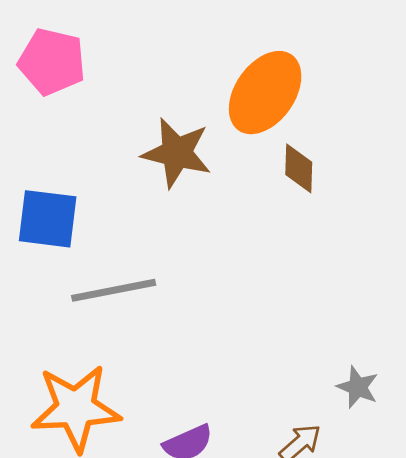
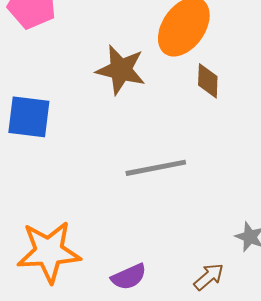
gray line: (114, 290) -> (156, 168), moved

